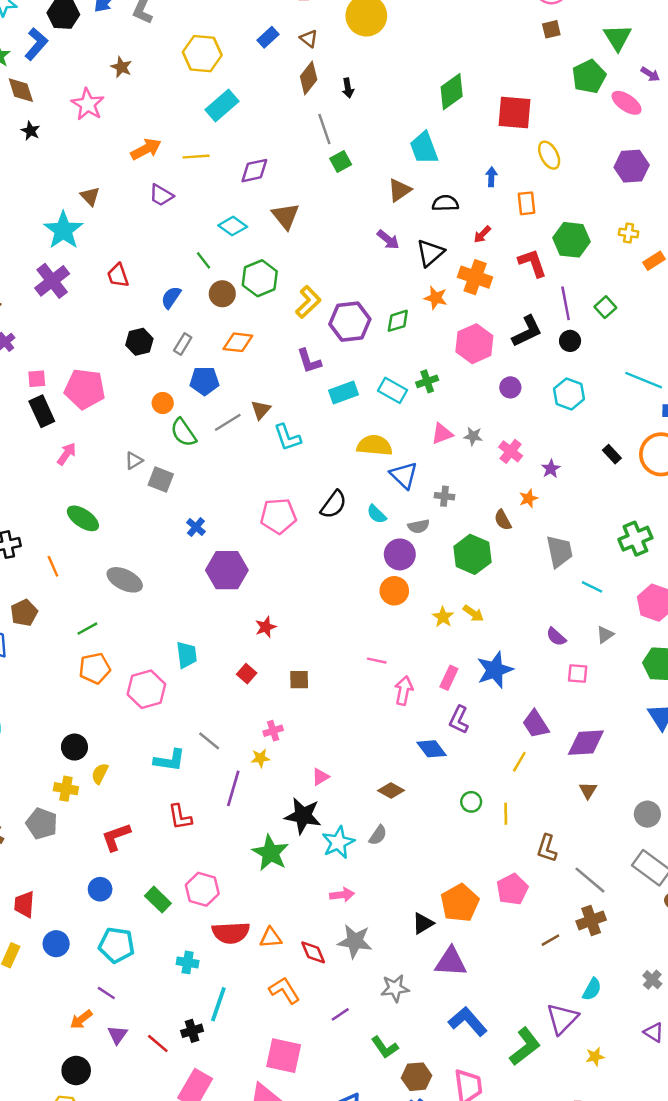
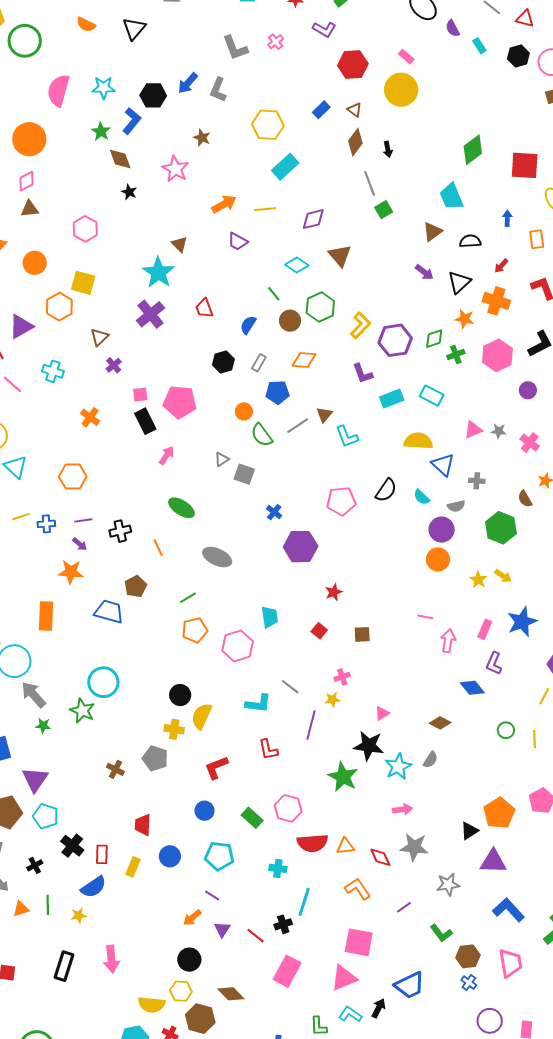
green cross: (427, 381) -> (456, 355), moved
yellow semicircle: (100, 774) -> (201, 716), size x1.5

